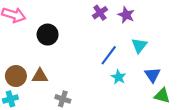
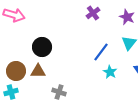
purple star: (126, 15) -> (127, 17), moved
black circle: (48, 35) -> (42, 47), moved

